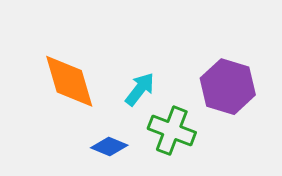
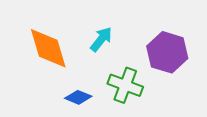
cyan arrow: (140, 89) -> (101, 39), moved

